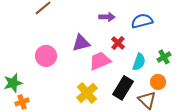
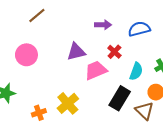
pink circle: (46, 56) -> (26, 55), moved
yellow cross: (87, 93) -> (68, 103), moved
orange cross: (22, 102) -> (39, 113), moved

